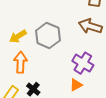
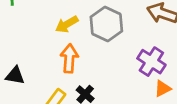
orange triangle: (76, 85) -> (163, 89), moved

